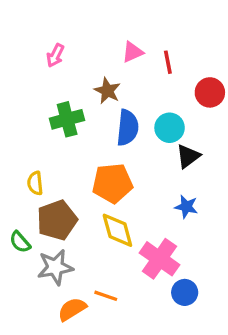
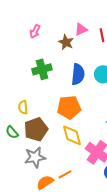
brown star: (107, 91) -> (66, 42), moved
green semicircle: (20, 242) -> (12, 132), moved
orange line: (106, 296) -> (65, 174), turned -48

